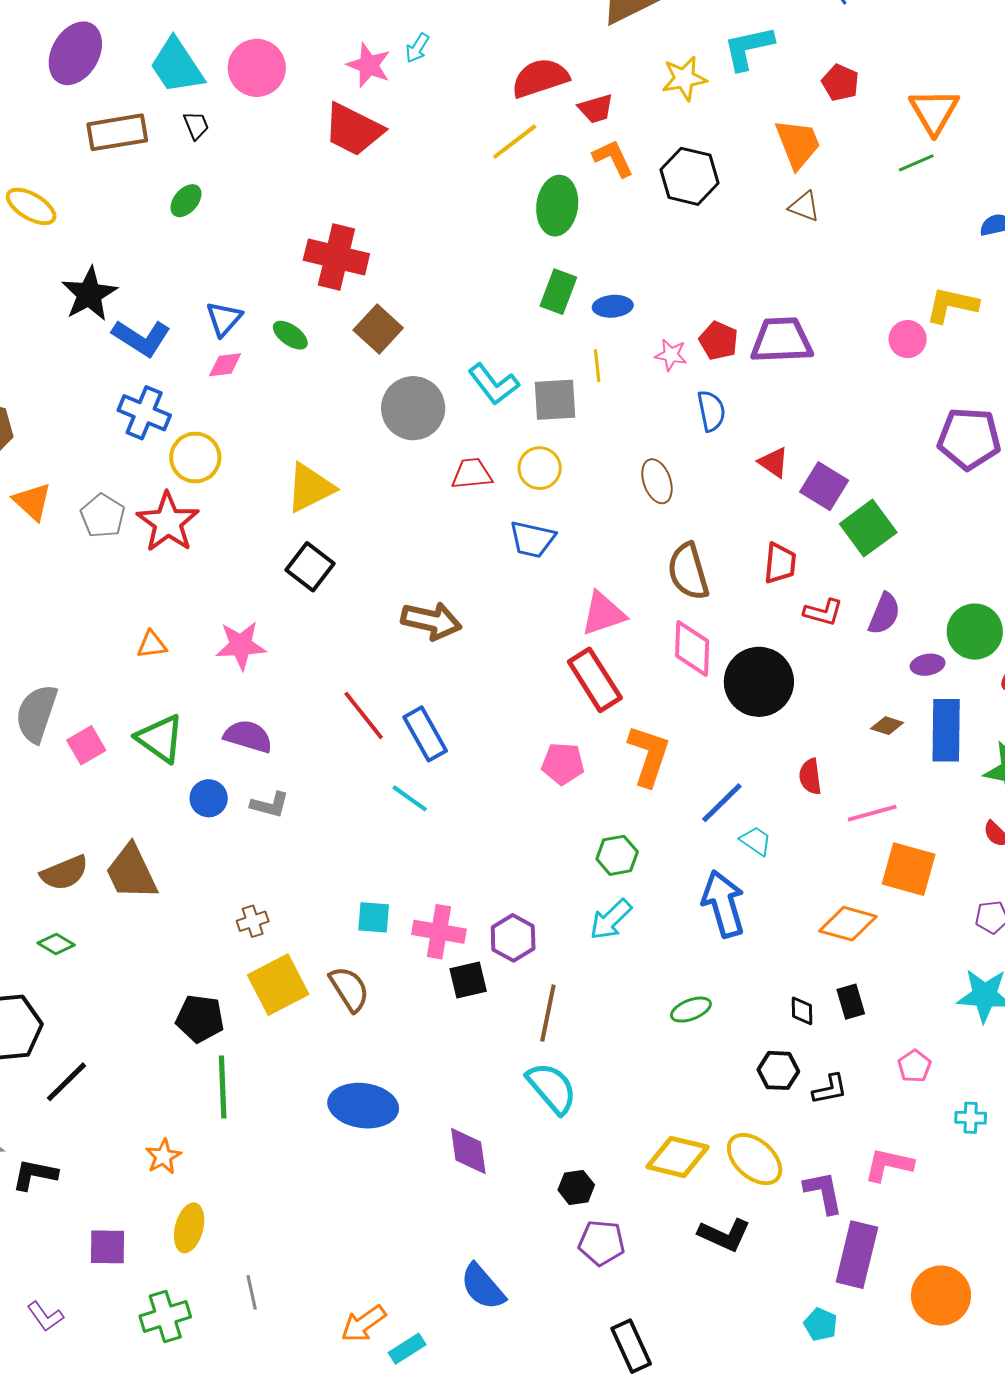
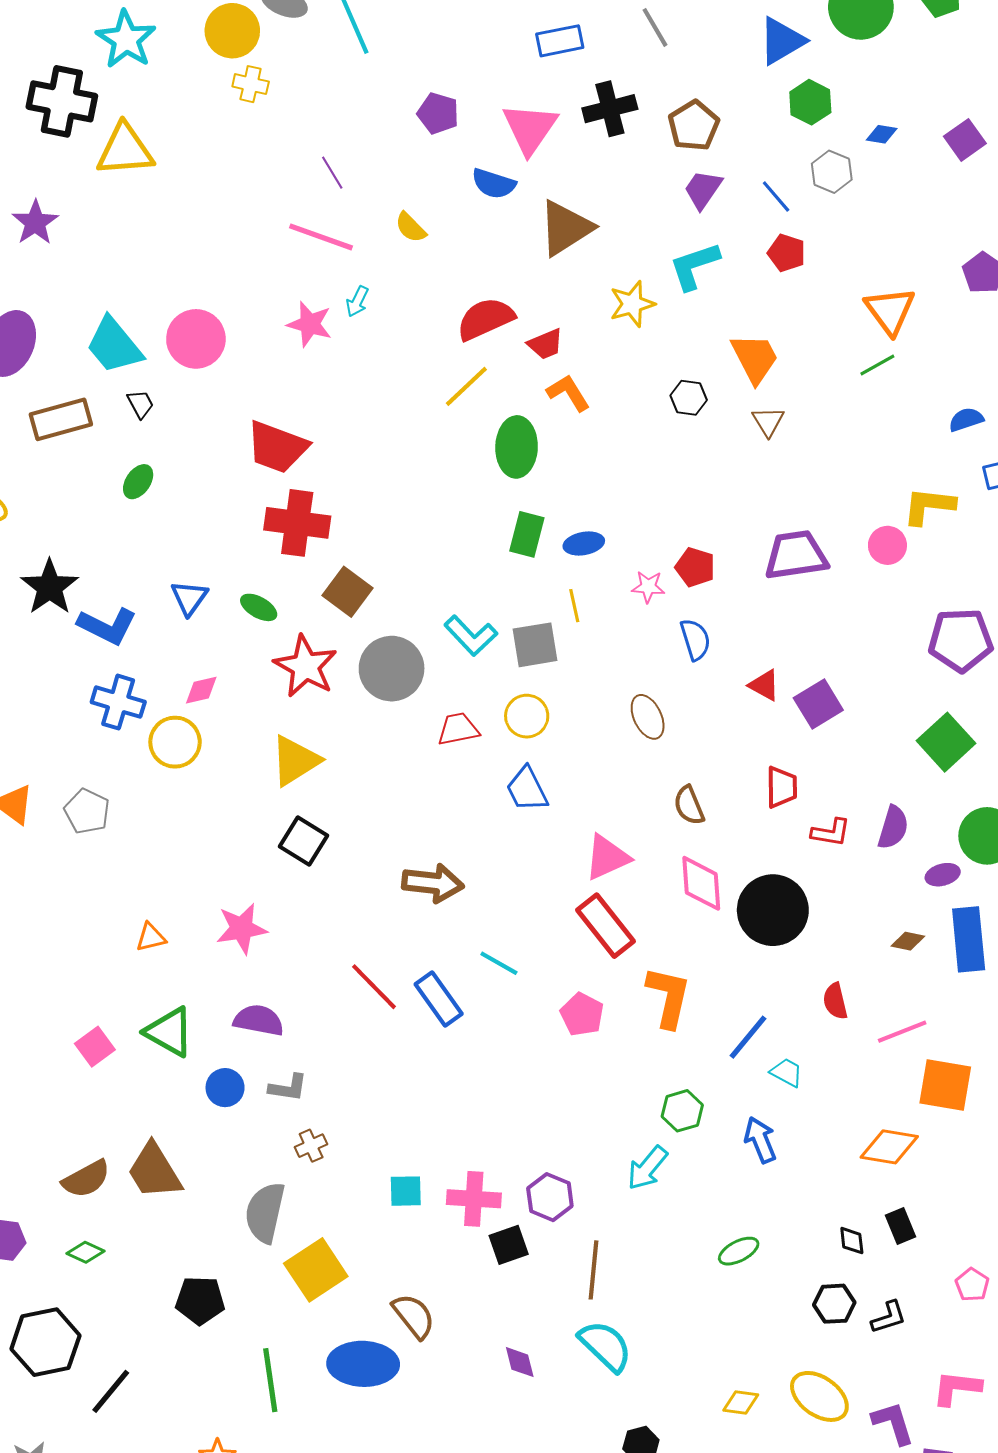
red pentagon: (840, 83) -> (787, 253), moved
red trapezoid: (353, 130) -> (277, 447), moved
black hexagon: (690, 176) -> (689, 398), moved, size x0.6
brown triangle: (804, 207) -> (768, 421), turned 44
purple trapezoid: (782, 340) -> (796, 555), moved
pink diamond: (225, 365) -> (201, 690), moved
purple square: (824, 486) -> (818, 704), turned 33
red star: (168, 522) -> (306, 666), moved
green square: (868, 528) -> (946, 742), moved
blue trapezoid: (532, 539) -> (527, 789), turned 57
brown semicircle: (688, 571) -> (689, 805), size x0.7
gray semicircle: (36, 713) -> (265, 1212), moved
pink pentagon: (563, 764) -> (582, 1014), turned 30
cyan line: (410, 798) -> (499, 963), moved
green hexagon: (617, 855) -> (682, 1111), moved
blue arrow: (723, 904) -> (760, 1140), size x0.7
brown cross: (253, 921) -> (311, 1146), moved
brown semicircle: (349, 989) -> (414, 1316), moved
black pentagon: (200, 1019) -> (200, 1300), moved
blue ellipse: (363, 1106) -> (363, 1364), moved
purple diamond: (468, 1151) -> (520, 1362), moved, size x0.7
yellow diamond: (678, 1157) -> (741, 1403), size x0.6

